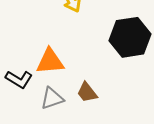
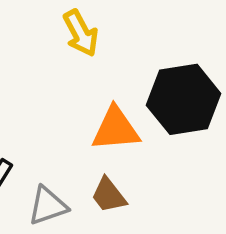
orange triangle: (50, 61) -> (116, 129), moved

